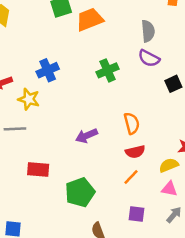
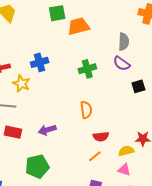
orange semicircle: (132, 123) -> (86, 110), moved
purple arrow: (87, 136) -> (47, 130), moved
red rectangle: (38, 170) -> (13, 132), moved
green pentagon: (80, 192) -> (37, 166), moved

